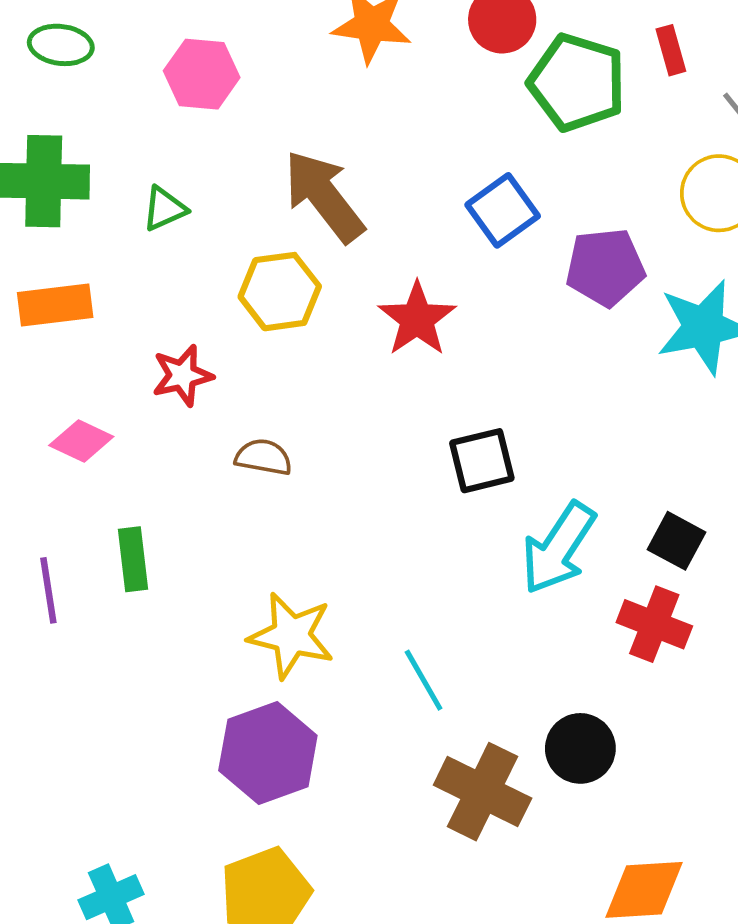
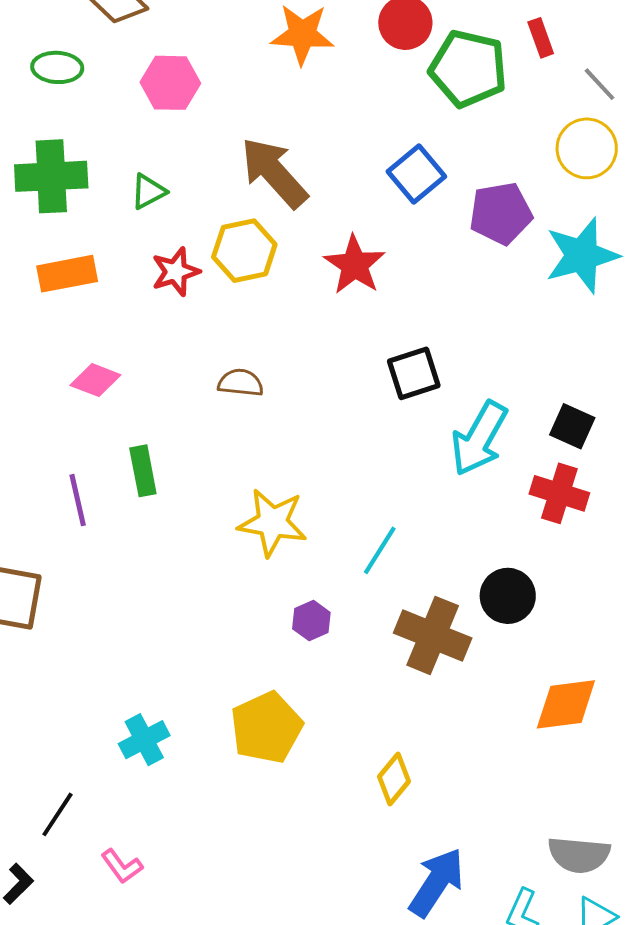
red star: (182, 375) -> (176, 272), moved
cyan line: (424, 680) -> (380, 550), turned 66
purple hexagon: (268, 753) -> (311, 621), moved, size x0.5

